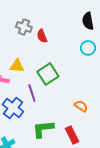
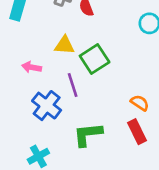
yellow triangle: (17, 66) -> (64, 45), moved
red rectangle: (72, 135) -> (137, 132), moved

